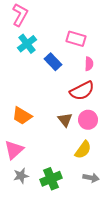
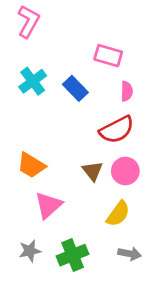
cyan cross: (27, 44) -> (33, 81), moved
pink triangle: (14, 150) -> (48, 205), moved

